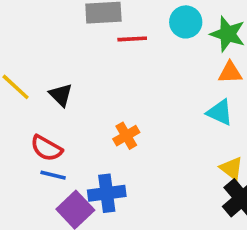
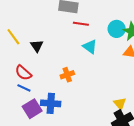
cyan circle: (186, 22) -> (117, 29), moved
cyan triangle: (220, 112) -> (90, 47), moved

